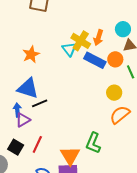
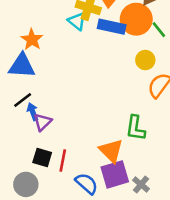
orange circle: (115, 59) -> (136, 19), size x1.6
blue triangle: (28, 88) -> (22, 66), moved
black line: (40, 103) -> (23, 100), moved
red line: (37, 144) -> (63, 161), moved

